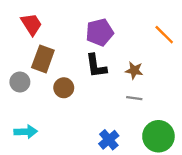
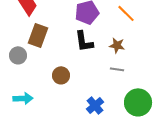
orange line: (164, 35) -> (126, 13), moved
brown circle: (64, 88) -> (61, 75), moved

